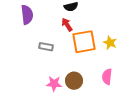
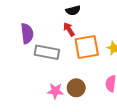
purple semicircle: (27, 15) -> (27, 33), moved
gray rectangle: (46, 47) -> (47, 52), size x1.6

